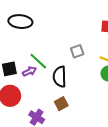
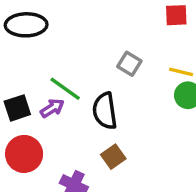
gray square: (77, 51) -> (129, 64), turned -32

